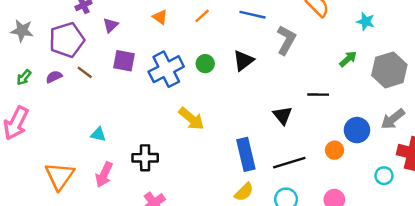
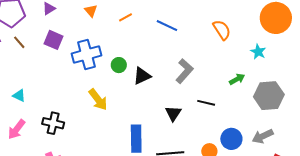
gray L-shape: (286, 40) -> (184, 71), moved
black triangle: (243, 61) -> (142, 76), moved
green circle: (205, 64) -> (119, 65), moved

